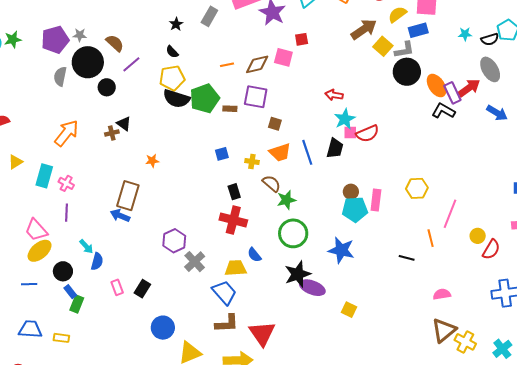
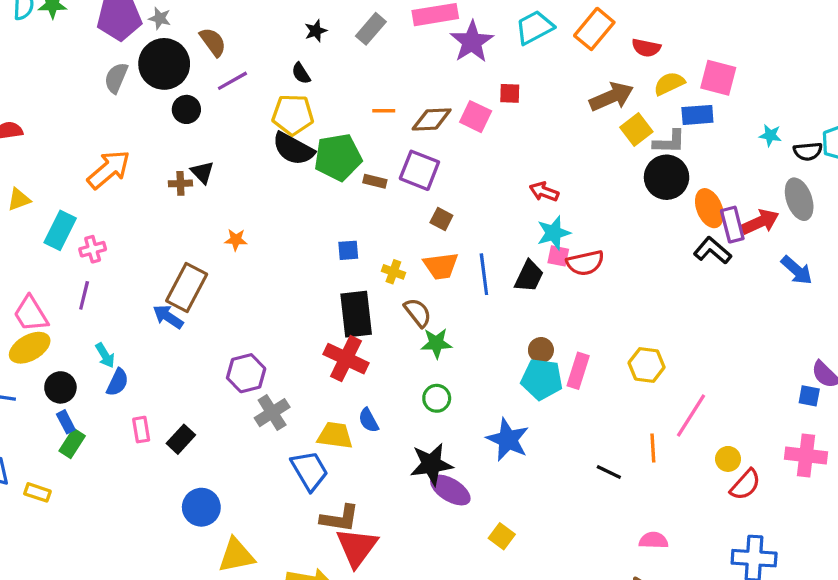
pink cross: (66, 183) -> (93, 249), turned 35
black rectangle: (234, 192) -> (356, 314), size x1.8
green circle: (293, 233) -> (437, 398), size x0.6
brown L-shape: (227, 323) -> (340, 518), moved

